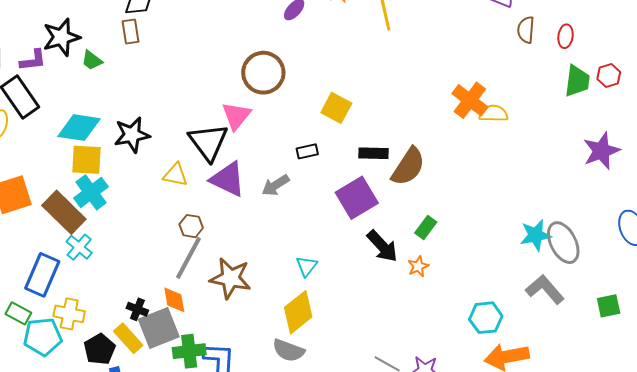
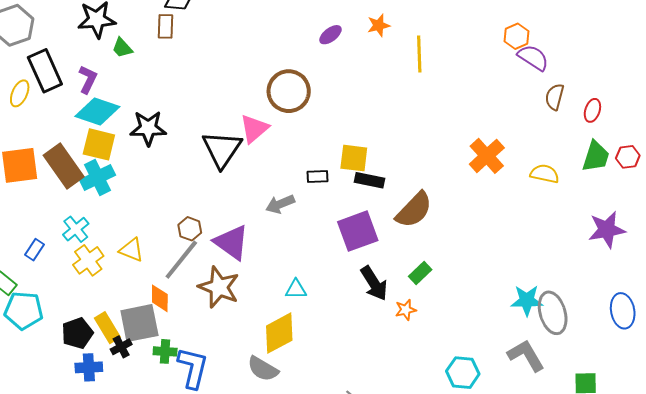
purple L-shape: (33, 60) -> (88, 79), moved, turned -68
yellow square: (336, 108) -> (354, 158), moved, turned -32
yellow semicircle: (493, 113) -> (545, 174), moved
black rectangle: (373, 153) -> (369, 180), moved
yellow triangle: (175, 175) -> (131, 250), moved
purple triangle: (228, 179) -> (232, 242), moved
brown rectangle: (64, 212) -> (64, 166), moved
cyan triangle: (307, 266) -> (296, 289), turned 40
blue rectangle: (42, 275) -> (34, 250), size x0.5
black cross: (137, 309) -> (121, 347), moved, turned 30
yellow cross: (69, 314) -> (88, 260), moved, turned 32
green cross: (189, 351) -> (165, 351), size x0.7

